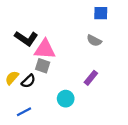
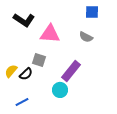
black L-shape: (26, 38) -> (24, 20), moved
pink triangle: (45, 49) -> (50, 34), moved
purple rectangle: (91, 78) -> (71, 71), moved, size x1.5

